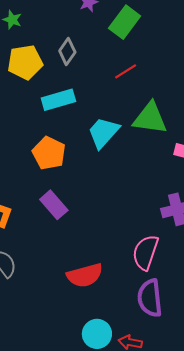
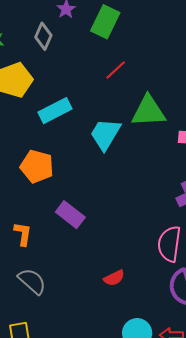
gray diamond: (67, 51) -> (43, 36), moved
orange pentagon: (49, 153) -> (37, 166), moved
red semicircle: (85, 275) -> (114, 278), size x0.6

